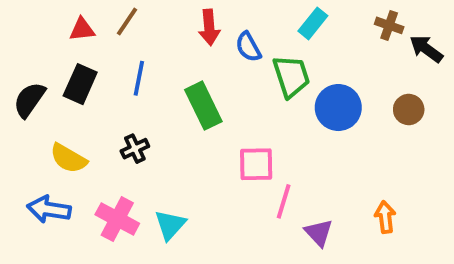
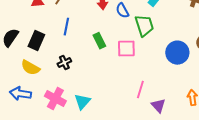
black rectangle: (80, 84) -> (36, 41), moved
green rectangle: (203, 106) -> (99, 41), size x0.7
blue circle: (338, 108) -> (177, 53), moved
pink square: (256, 164) -> (126, 49), moved

